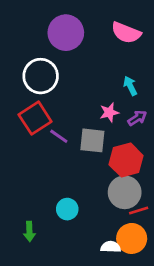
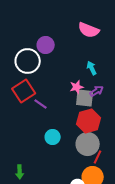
purple circle: (66, 33) -> (46, 45), moved, size x0.7
gray square: (92, 140) -> (85, 98), moved
cyan circle: (67, 209) -> (53, 137), moved
red line: (139, 210) -> (98, 157), turned -48

